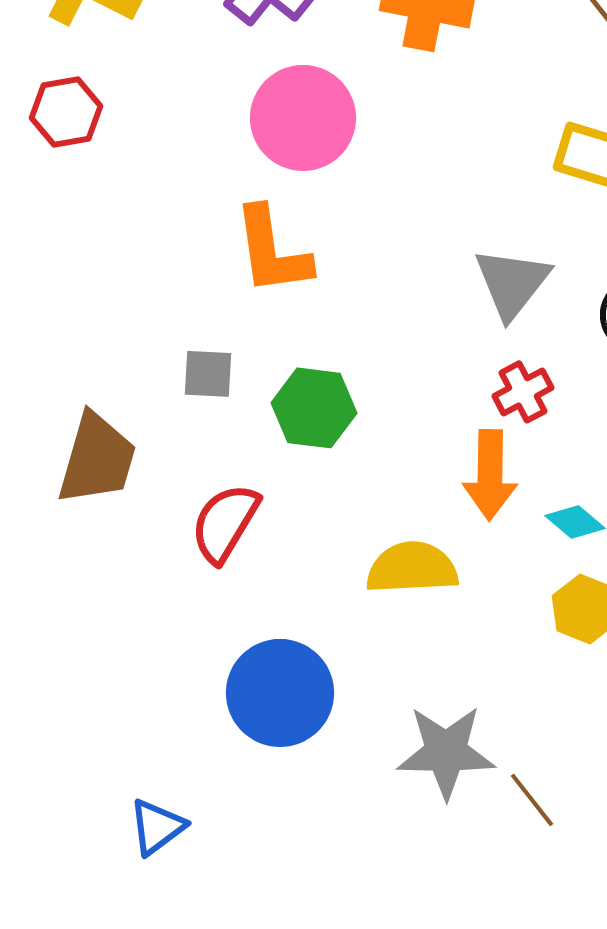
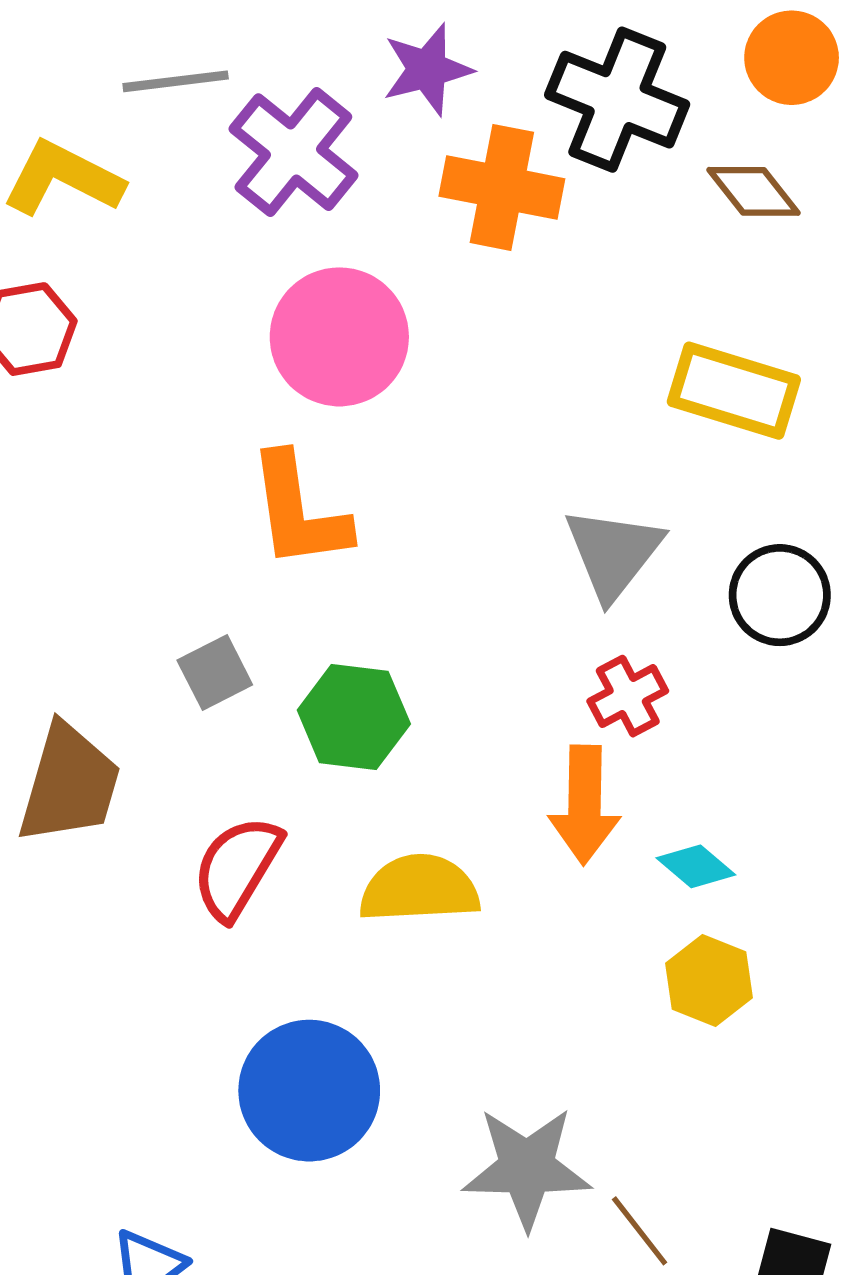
gray square: (208, 374) -> (215, 672), turned -30
yellow semicircle: (412, 568) -> (419, 889), moved

